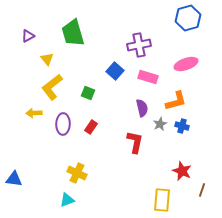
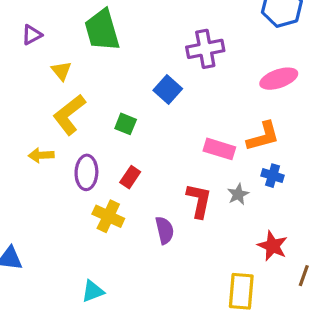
pink rectangle: (148, 77) -> (219, 149), moved
purple semicircle: (142, 108) -> (165, 230), moved
gray star: (160, 124) -> (238, 194), moved
yellow cross: (77, 173) -> (108, 216), moved

